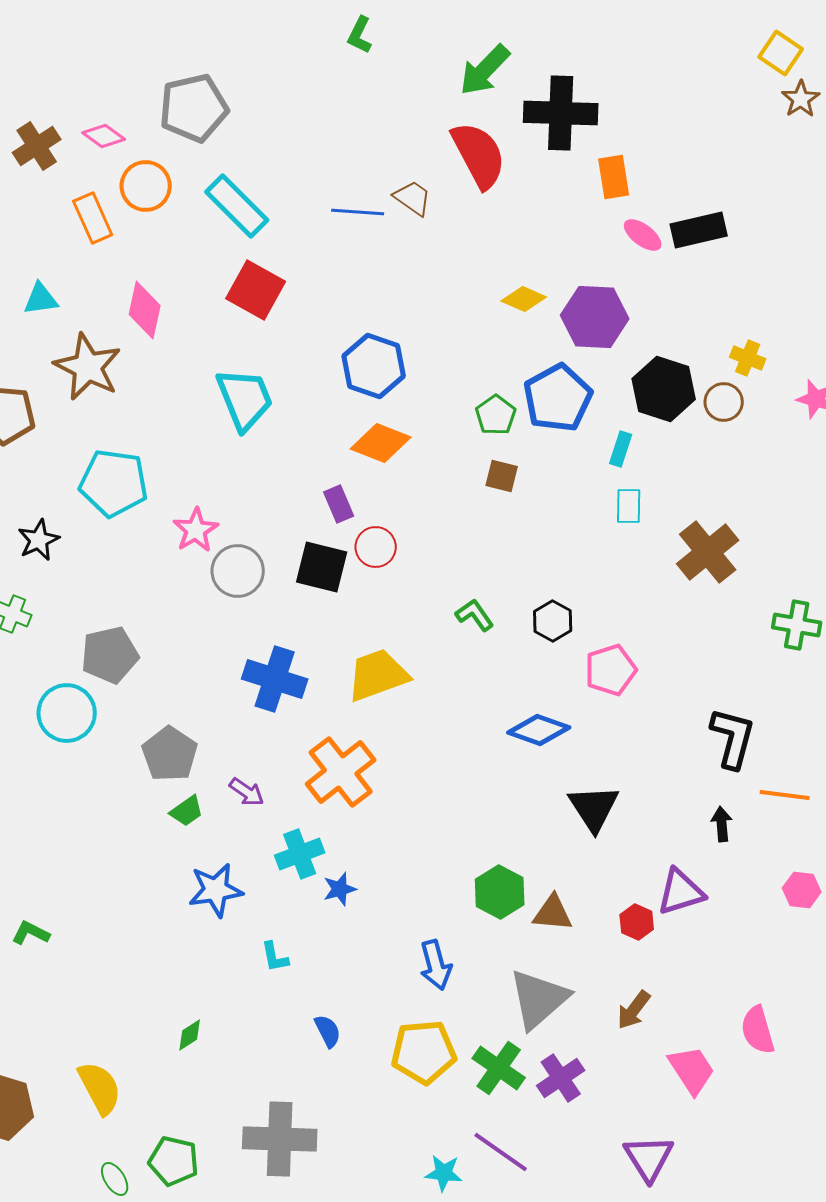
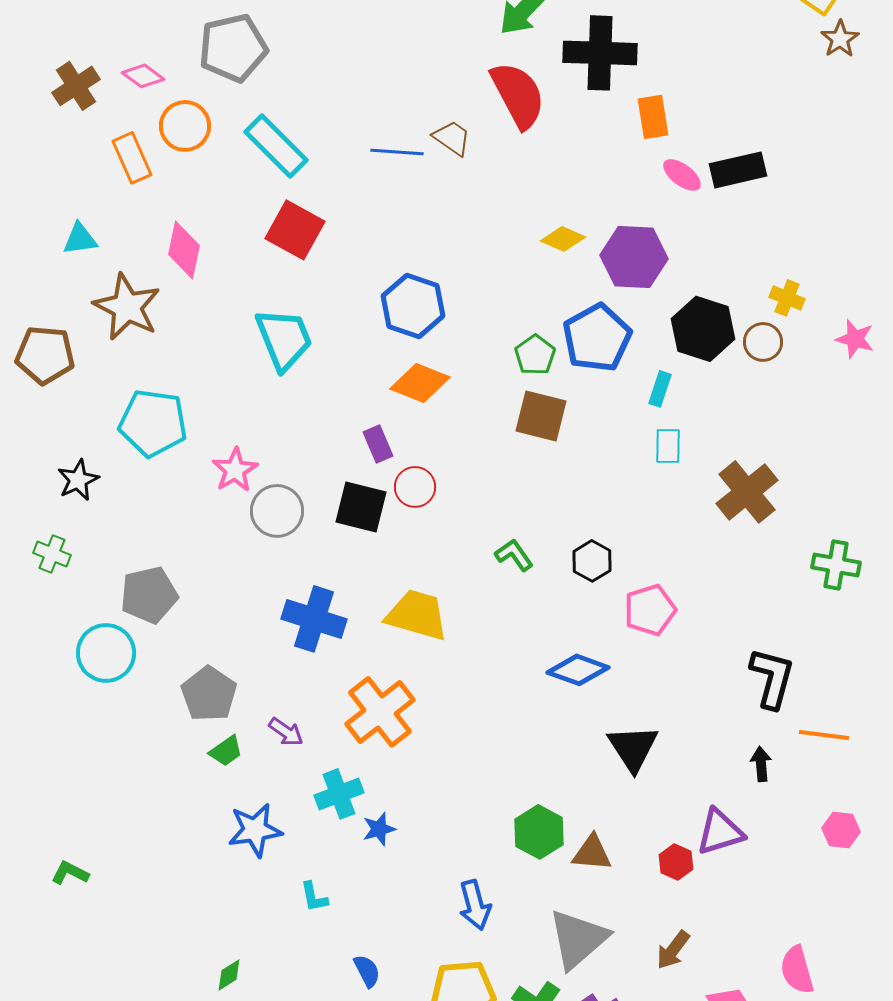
brown square: (502, 476) -> (541, 416), size x1.6
yellow trapezoid: (378, 675) -> (417, 615), turned 36

